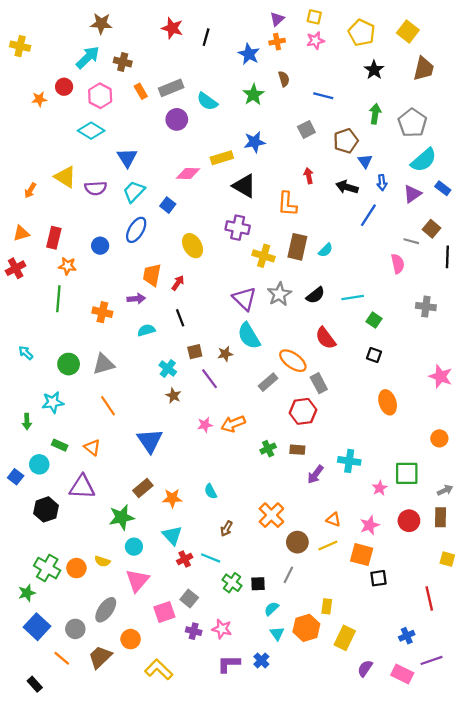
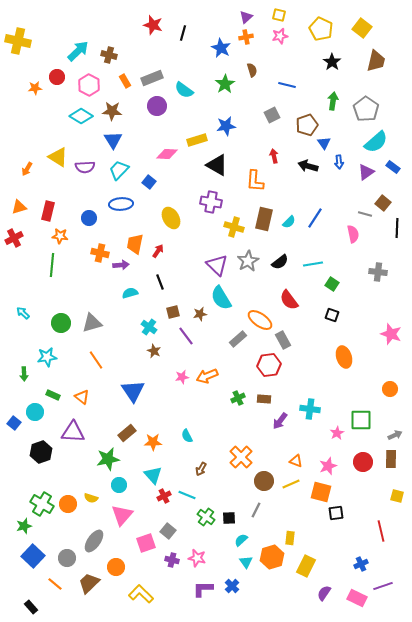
brown star: (101, 24) -> (112, 111), moved
yellow cross: (20, 46) -> (18, 41), size x1.4
blue line: (368, 215) -> (315, 218), moved
blue ellipse: (136, 230) -> (121, 204), turned 55
orange cross: (102, 312) -> (100, 253), moved

